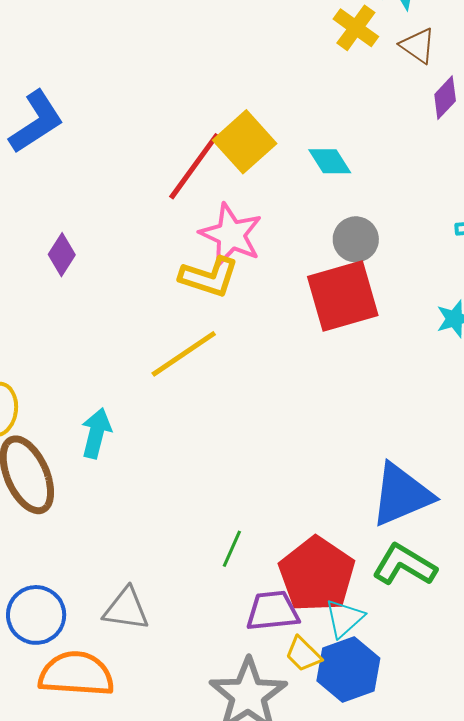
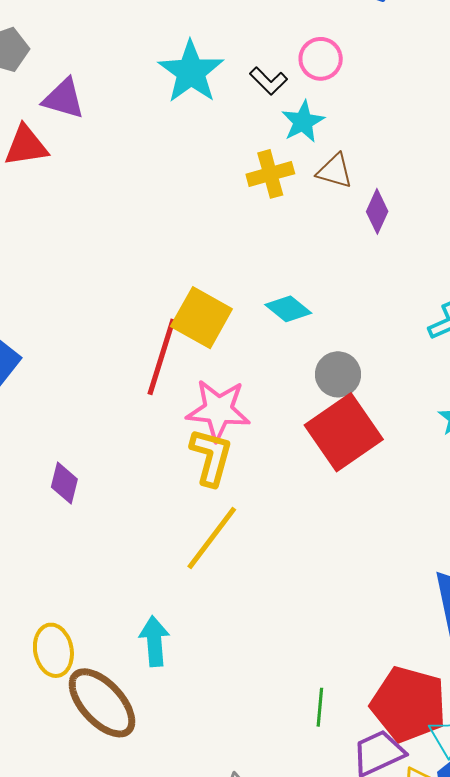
yellow cross: (356, 28) -> (270, 174), turned -33
yellow L-shape: (209, 277) -> (211, 457), turned -74

